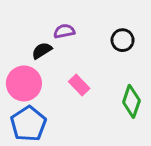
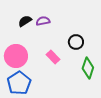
black circle: (123, 40) -> (76, 42), moved
black semicircle: (42, 51) -> (25, 21), moved

